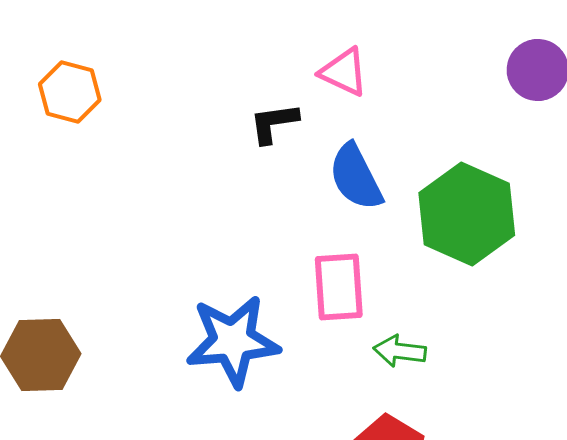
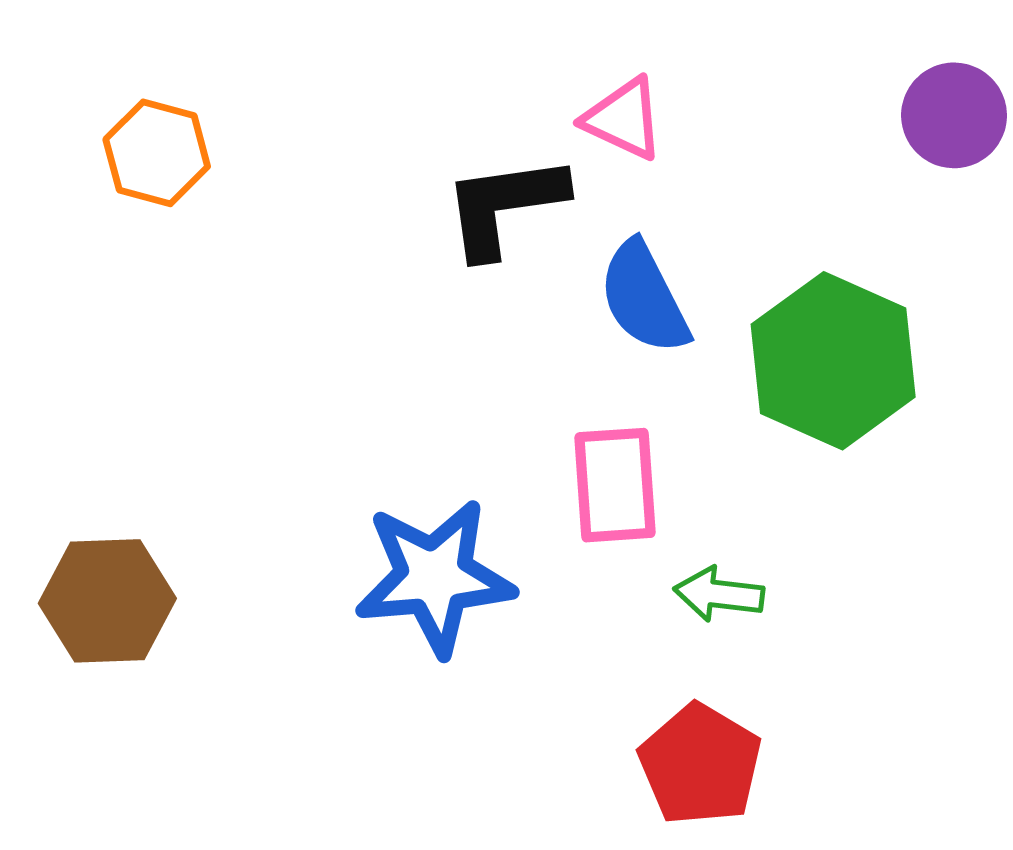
black L-shape: (274, 123) -> (504, 206), size x1.5

